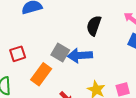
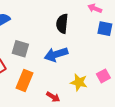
gray square: (60, 53) -> (20, 49), moved

